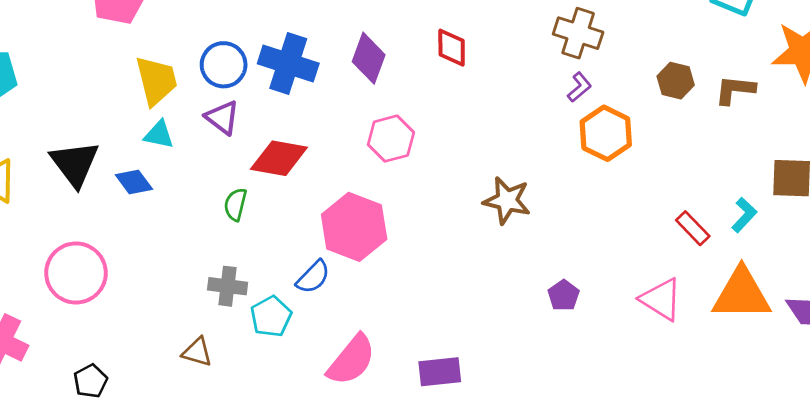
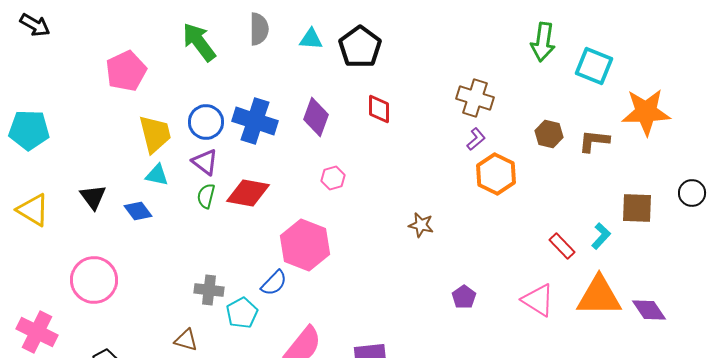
pink hexagon: (391, 139) -> (333, 178), size x0.7
black triangle: (75, 164) -> (93, 197), size x0.7
brown star: (507, 201) -> (421, 225), size x0.7
green semicircle: (235, 204) -> (206, 196), moved

